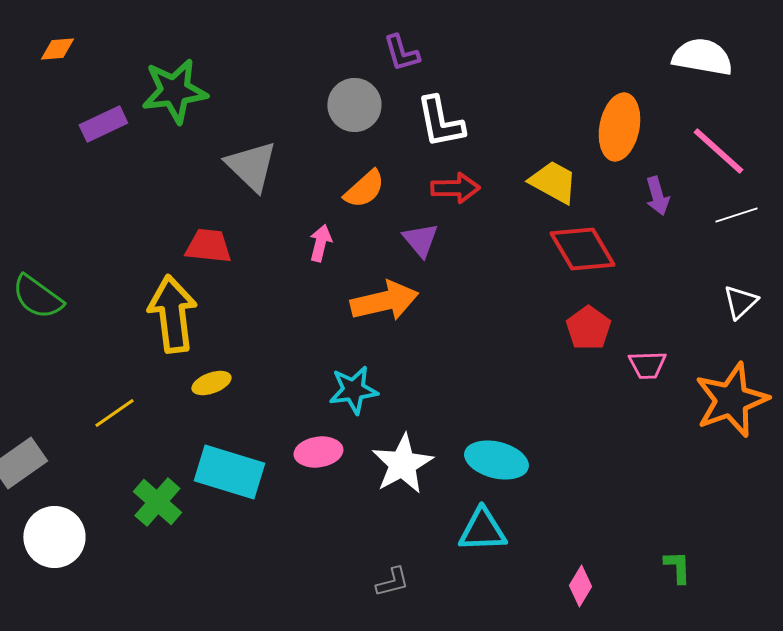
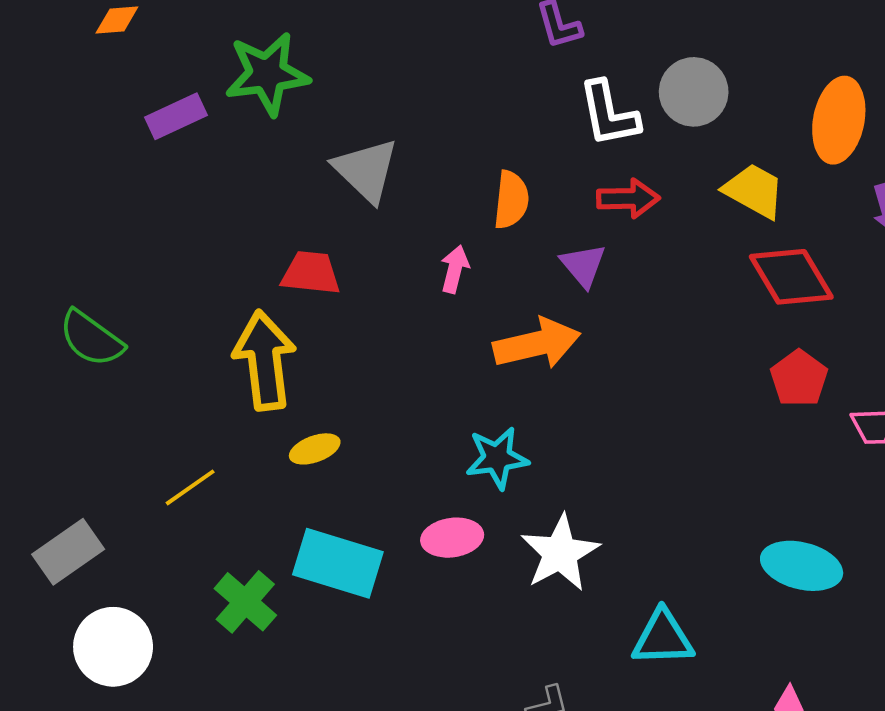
gray circle: (354, 105) -> (694, 92), moved
orange semicircle: (364, 189) -> (511, 200), turned -42
cyan ellipse: (496, 460) -> (802, 566), moved

